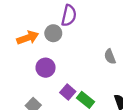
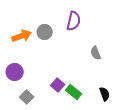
purple semicircle: (69, 15) -> (74, 21), moved
purple circle: (46, 68) -> (15, 72), moved

